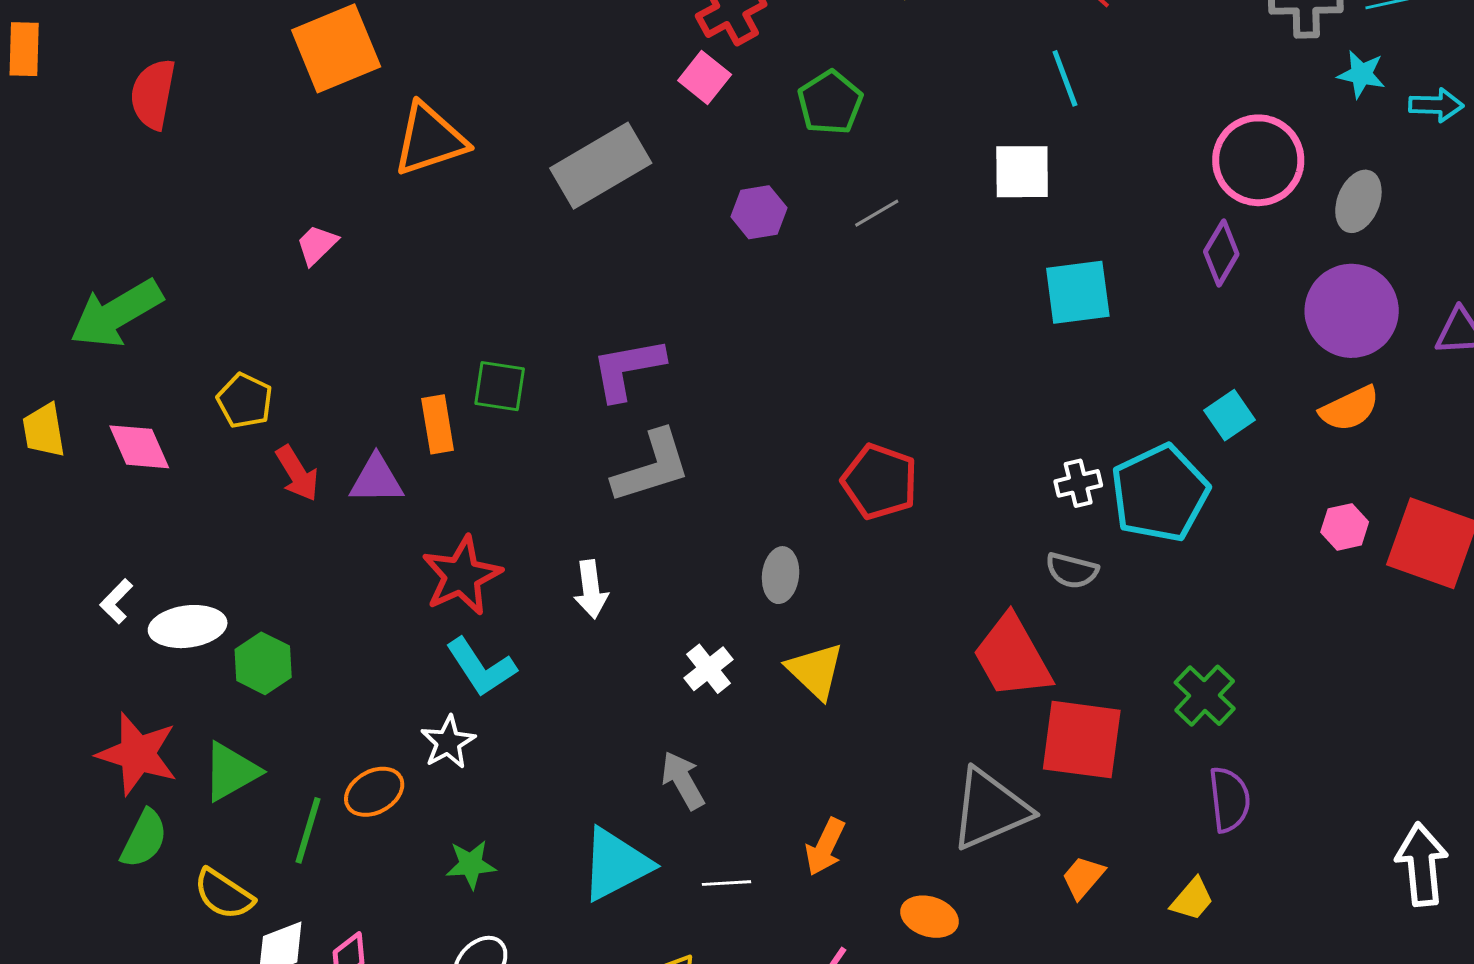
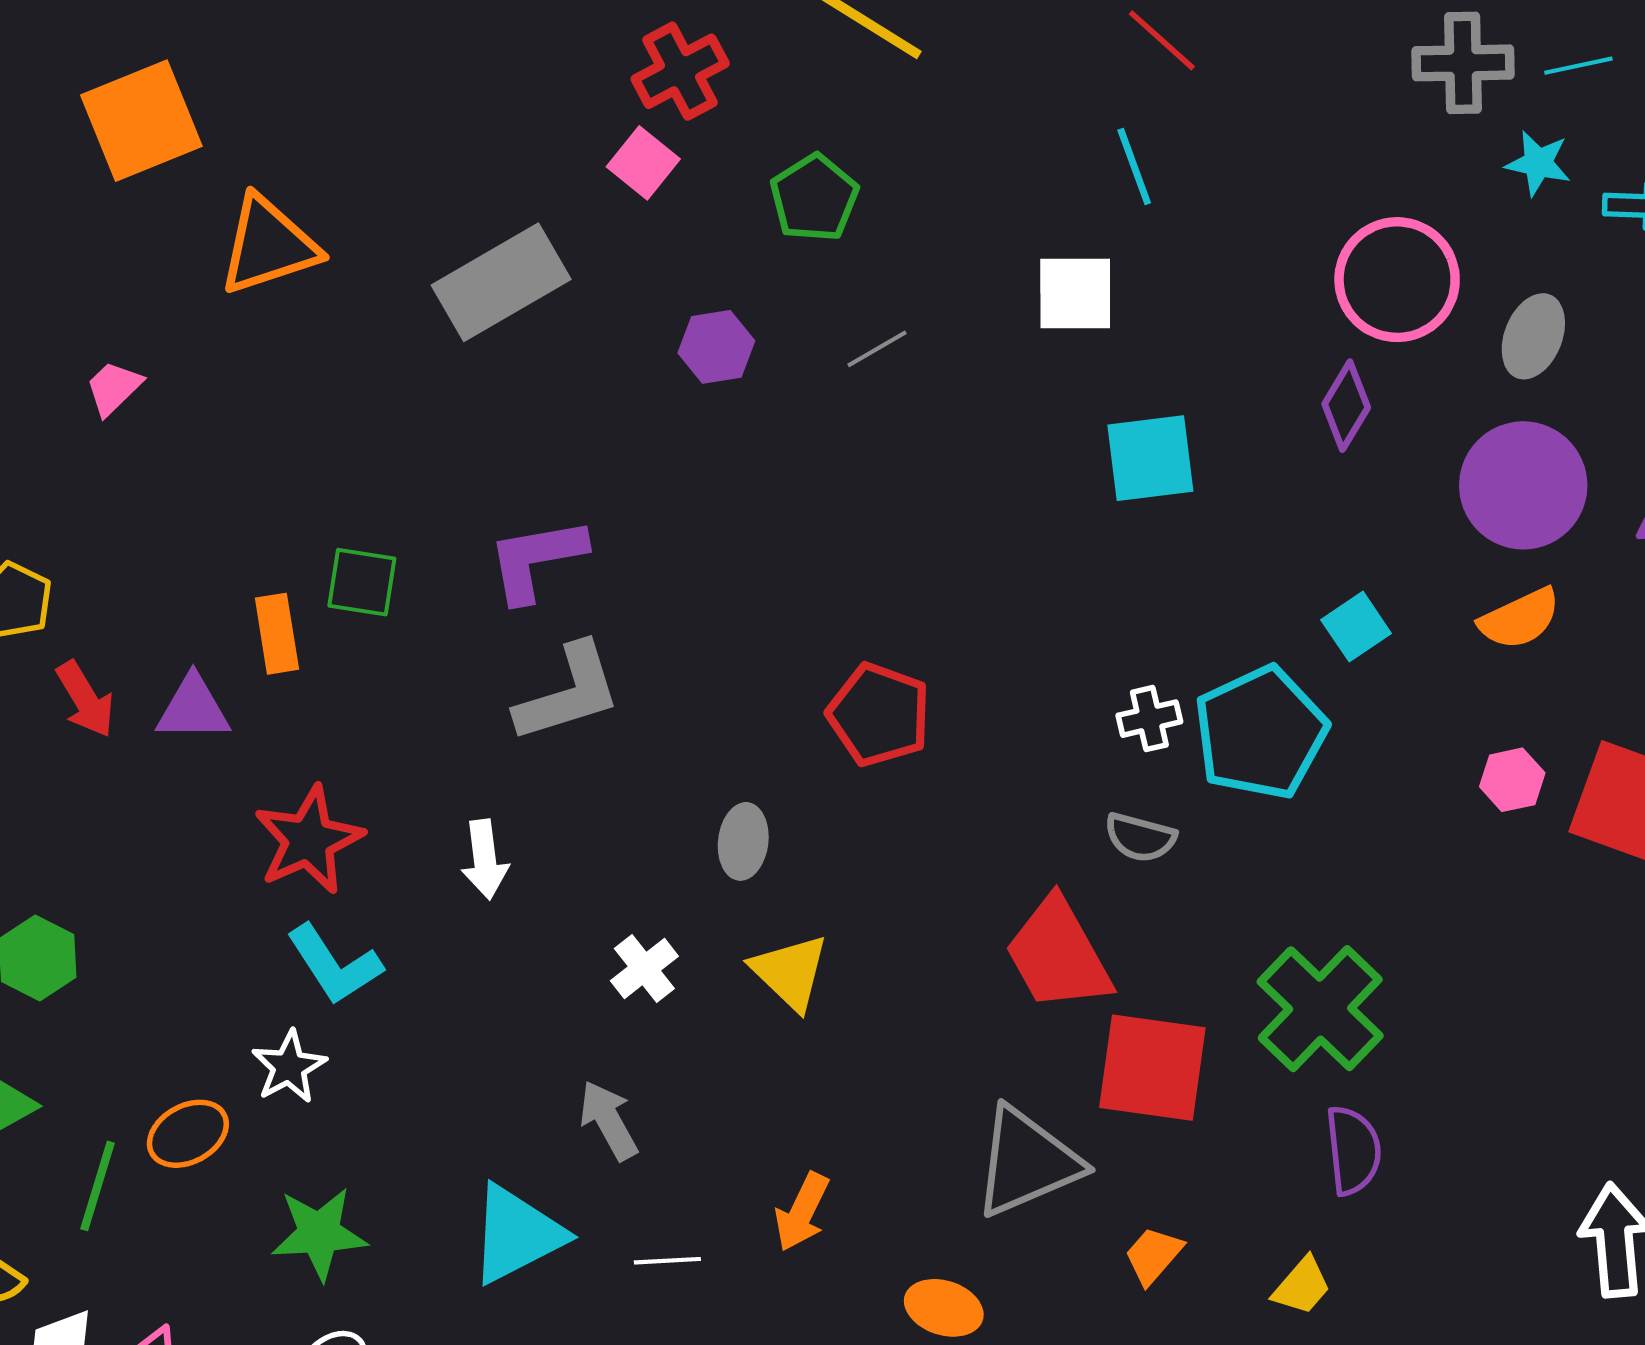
green cross: (1205, 696) -> (1320, 1009), size x1.5
green star: (471, 864) -> (319, 1233), size x1.4

